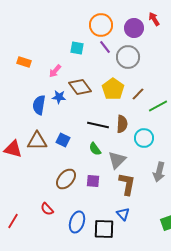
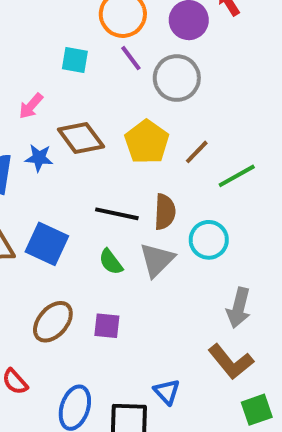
blue square: (63, 140) -> (47, 244), size x1.5
gray triangle: (117, 160) -> (157, 260), moved
brown L-shape: (127, 184) -> (231, 362), moved, turned 130

